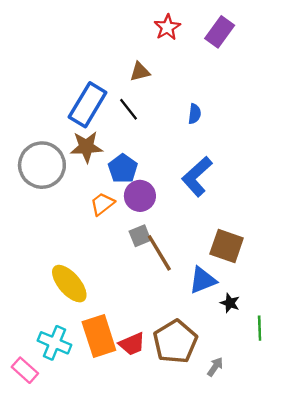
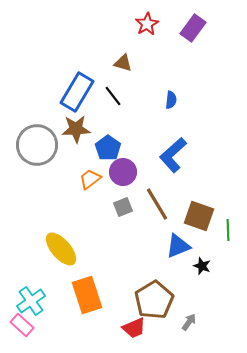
brown triangle: (140, 72) -> (123, 63), turned 30
brown line: (159, 253) -> (157, 204), moved
green line: (260, 328) -> (228, 230), moved
cyan cross: (54, 343) -> (31, 301), moved, turned 32
red trapezoid: (132, 344) -> (134, 328), moved

